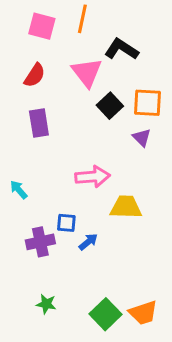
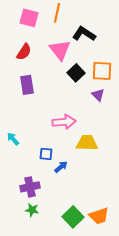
cyan arrow: (19, 190) -> (13, 139), moved
purple cross: (40, 242) -> (30, 187), moved

